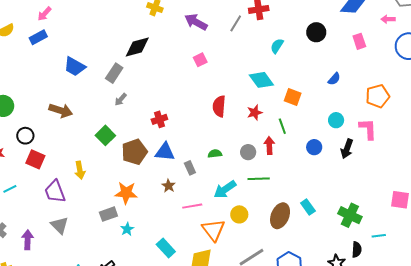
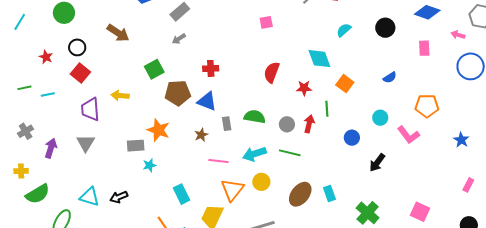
pink L-shape: (368, 129) -> (409, 135), turned 130
black arrow: (347, 149) -> (377, 163), moved
green semicircle: (215, 154) -> (255, 117), size x1.5
yellow arrow: (80, 170) -> (120, 96), turned 90

